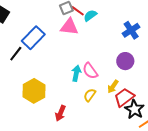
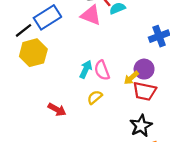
yellow arrow: (113, 86) -> (131, 78), moved
yellow hexagon: (34, 91) -> (33, 53), moved
red trapezoid: (124, 97) -> (145, 91), moved, turned -145
red arrow: (60, 113) -> (57, 110), turned -98

